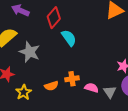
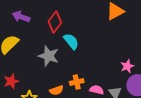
gray star: (30, 52) -> (49, 56), moved

